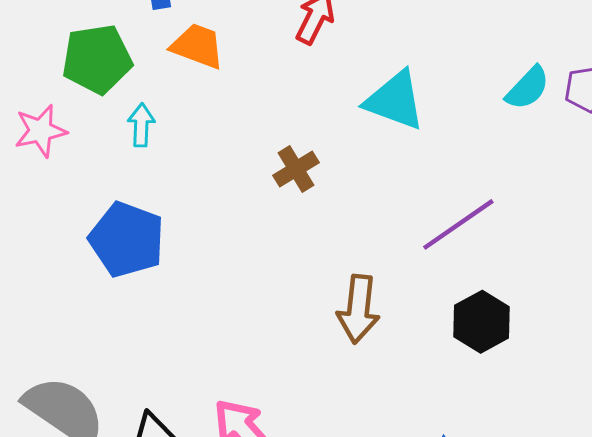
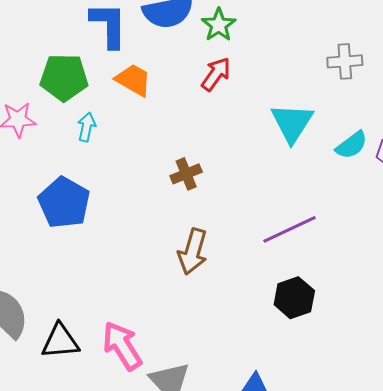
cyan triangle: (395, 100) -> (292, 123), moved, turned 33
brown arrow: (358, 309) -> (193, 251), moved

